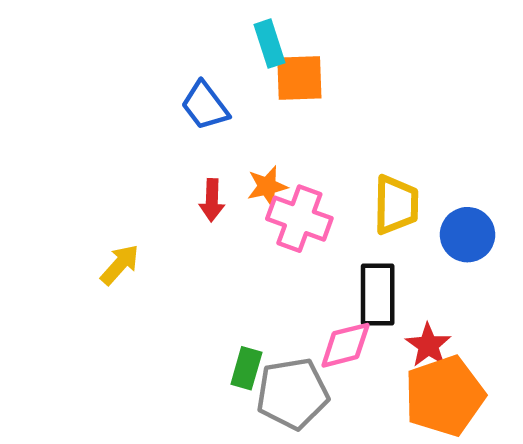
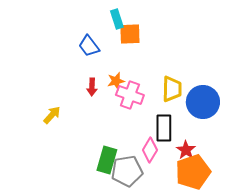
blue circle: (467, 235) -> (203, 102), size x1.4
pink diamond: (345, 345) -> (150, 150), turned -45
green rectangle: (246, 368) -> (107, 160), size x1.5

